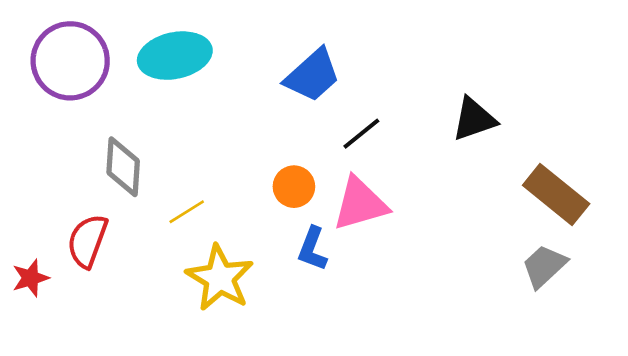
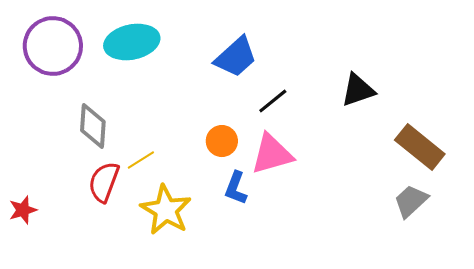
red semicircle: (87, 241) -> (104, 182), moved

